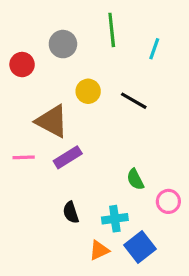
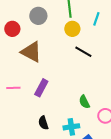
yellow circle: (88, 91) -> (72, 29), moved
brown triangle: (52, 121) -> (31, 52), moved
purple rectangle: (68, 157) -> (41, 88), turned -30

